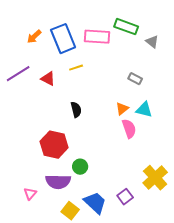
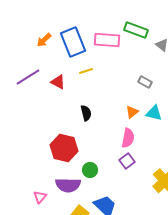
pink semicircle: (129, 129) -> (128, 138), moved, turned 30
purple square: (125, 197) -> (127, 161), moved

